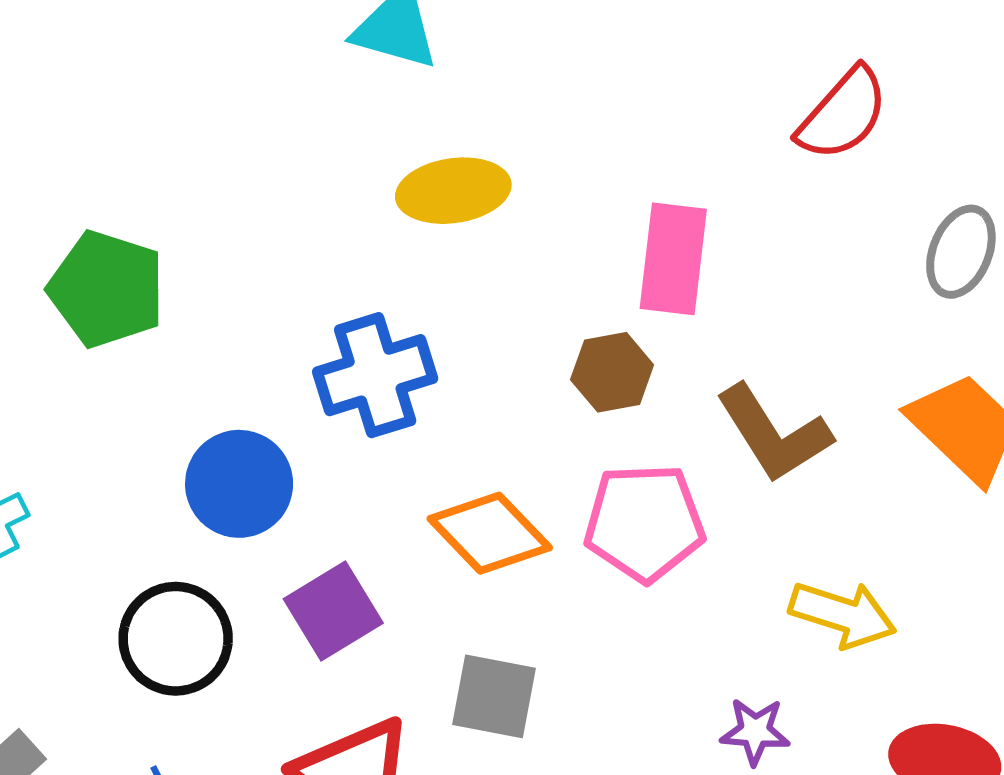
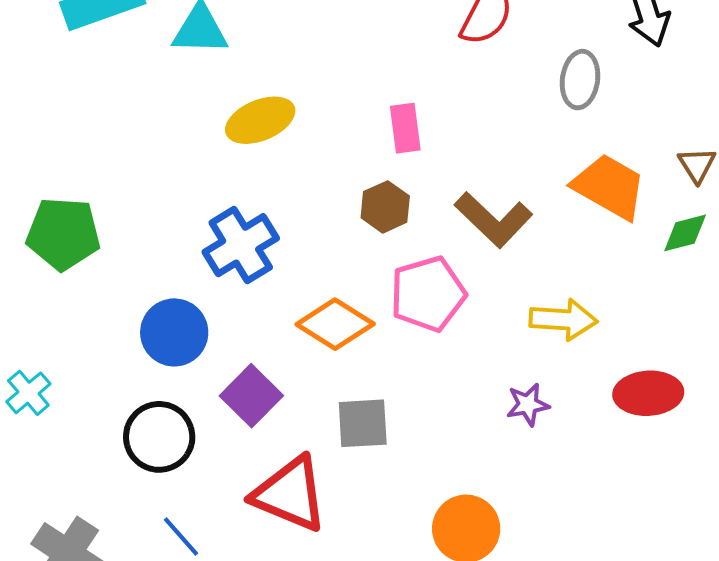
pink rectangle: (673, 259) -> (405, 128), size x0.7

